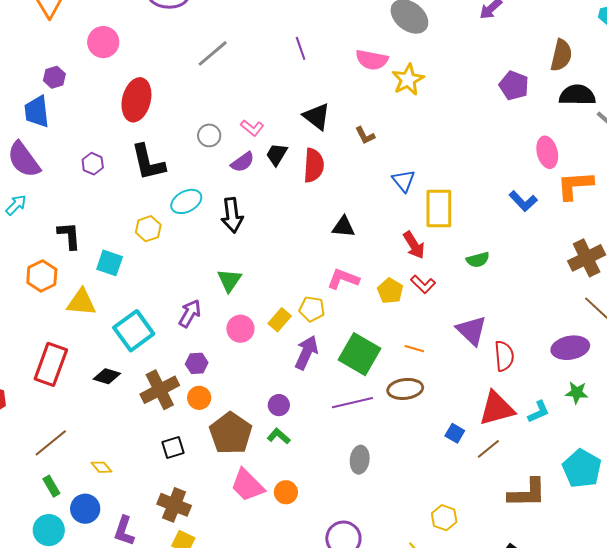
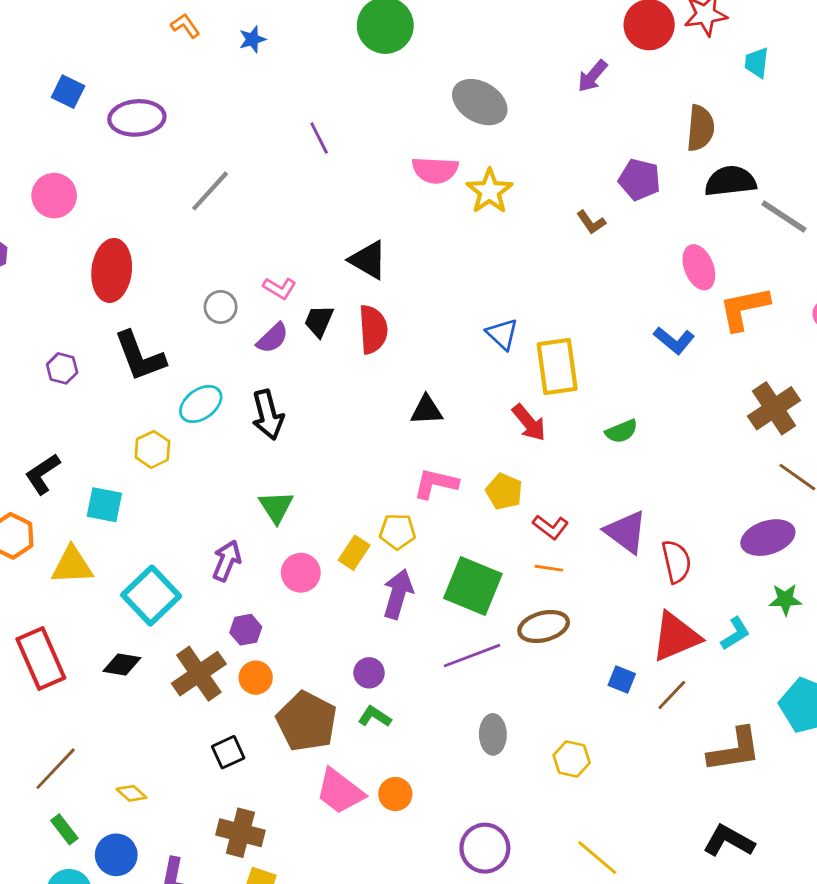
purple line: (301, 48) -> (319, 138), moved
brown L-shape: (365, 135) -> (591, 222), moved
black L-shape: (69, 236) -> (43, 474), turned -112
red L-shape: (423, 284) -> (551, 527), moved
red rectangle: (51, 364) -> (41, 658), turned -36
yellow hexagon: (444, 518) -> (572, 759), moved

